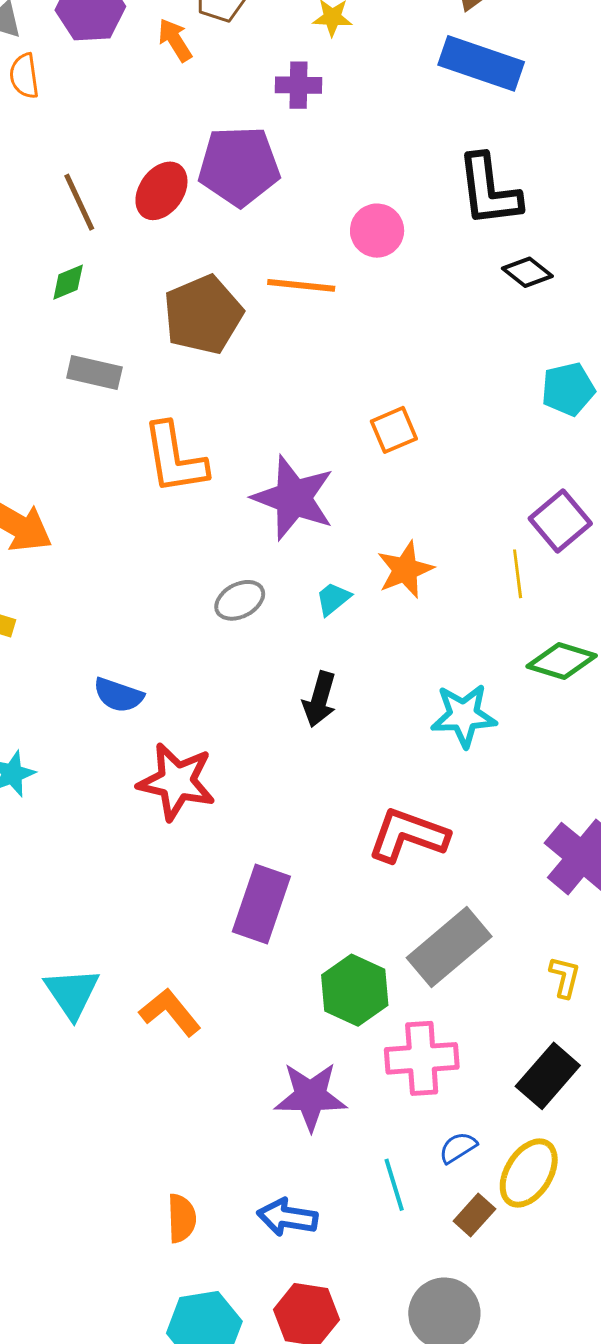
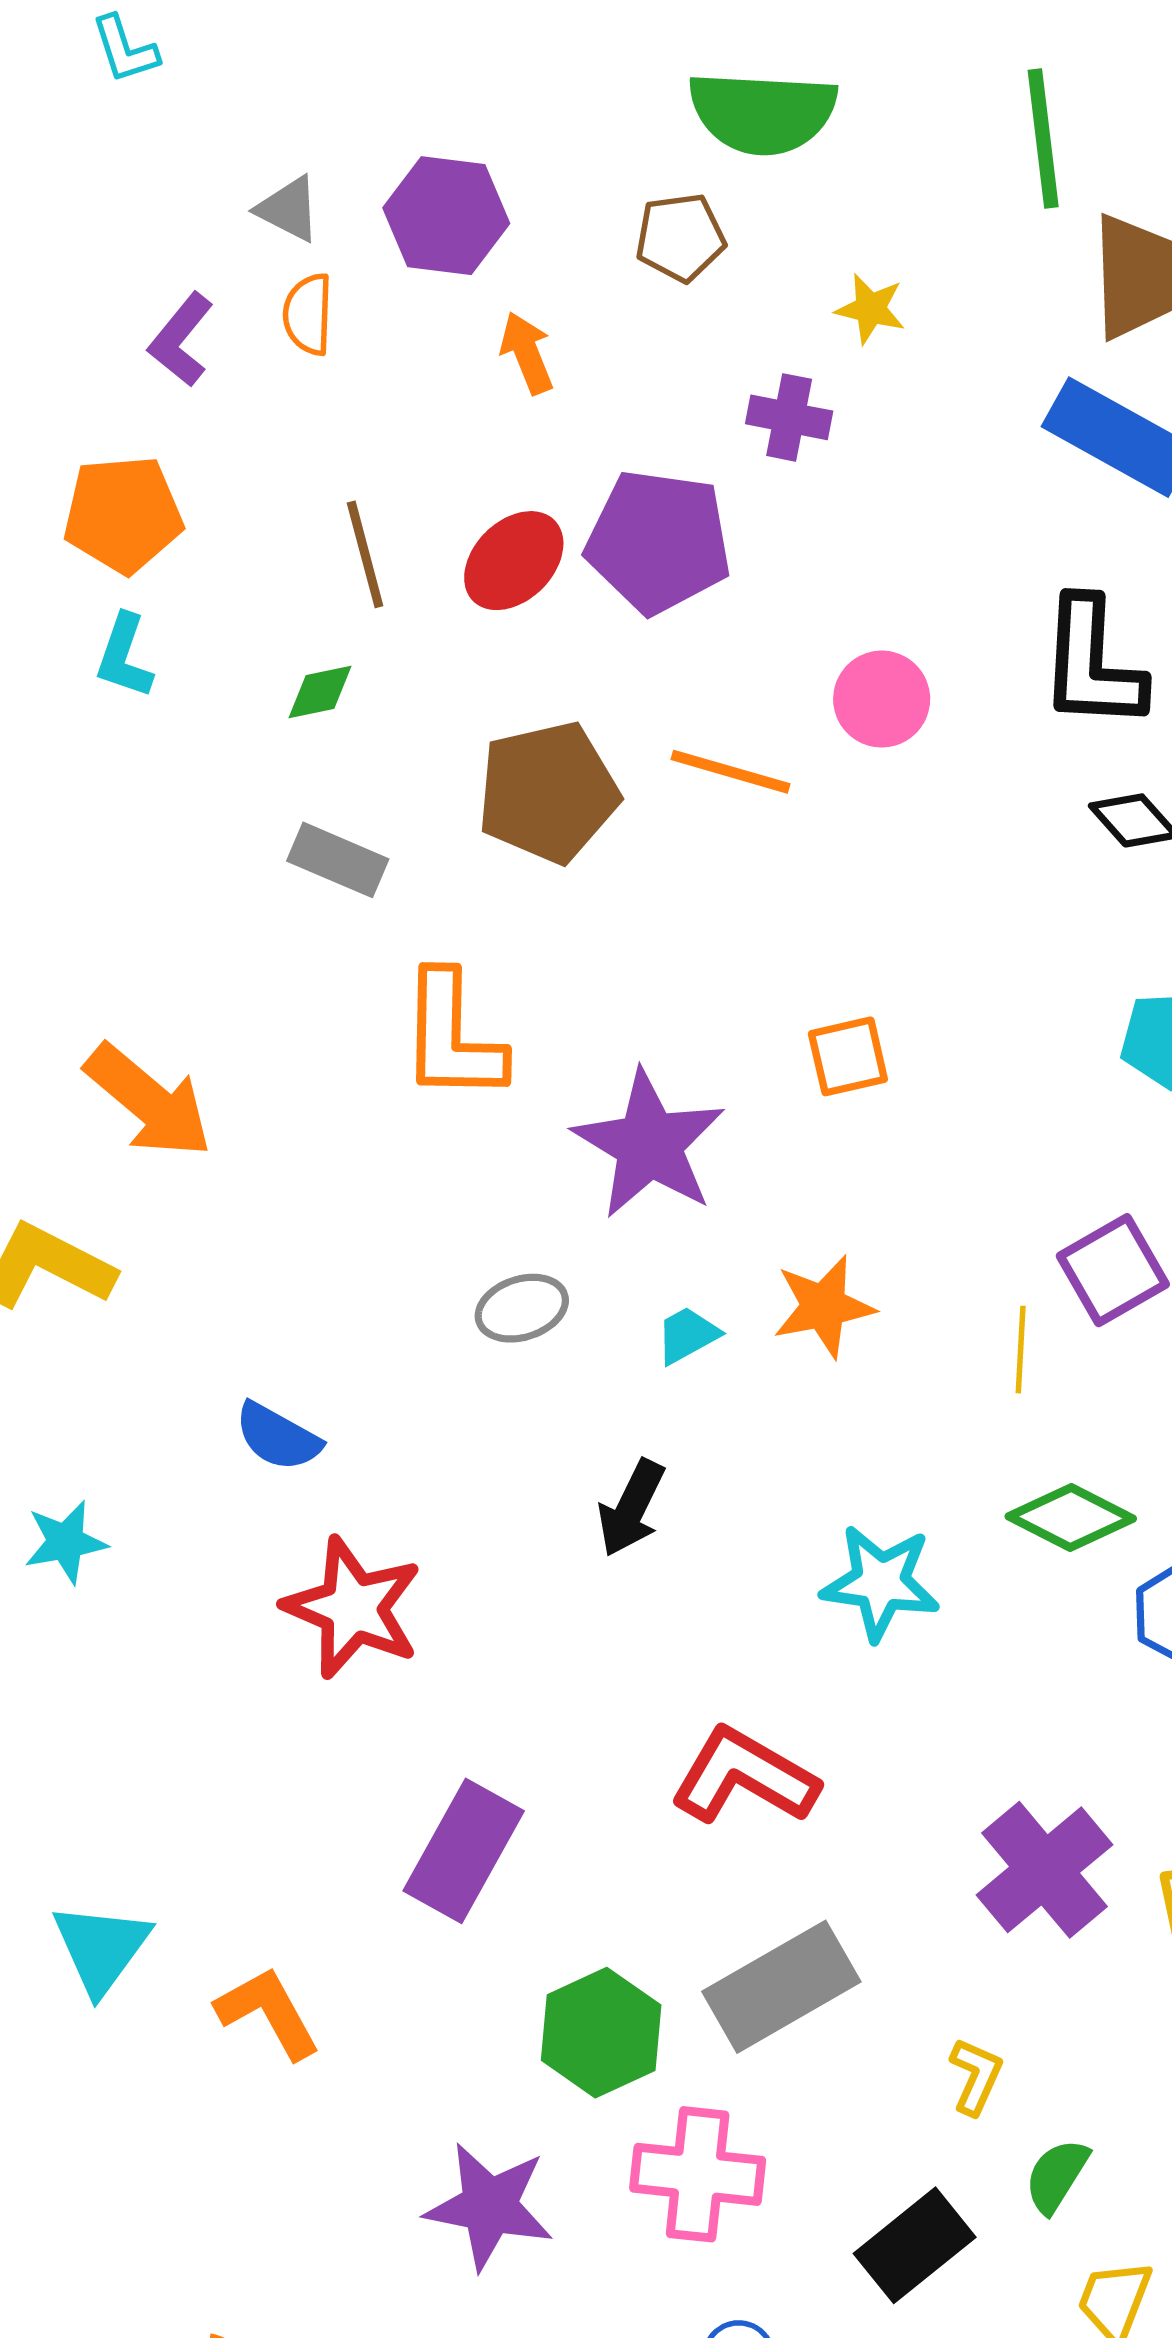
orange arrow: (175, 40) -> (527, 353), moved

